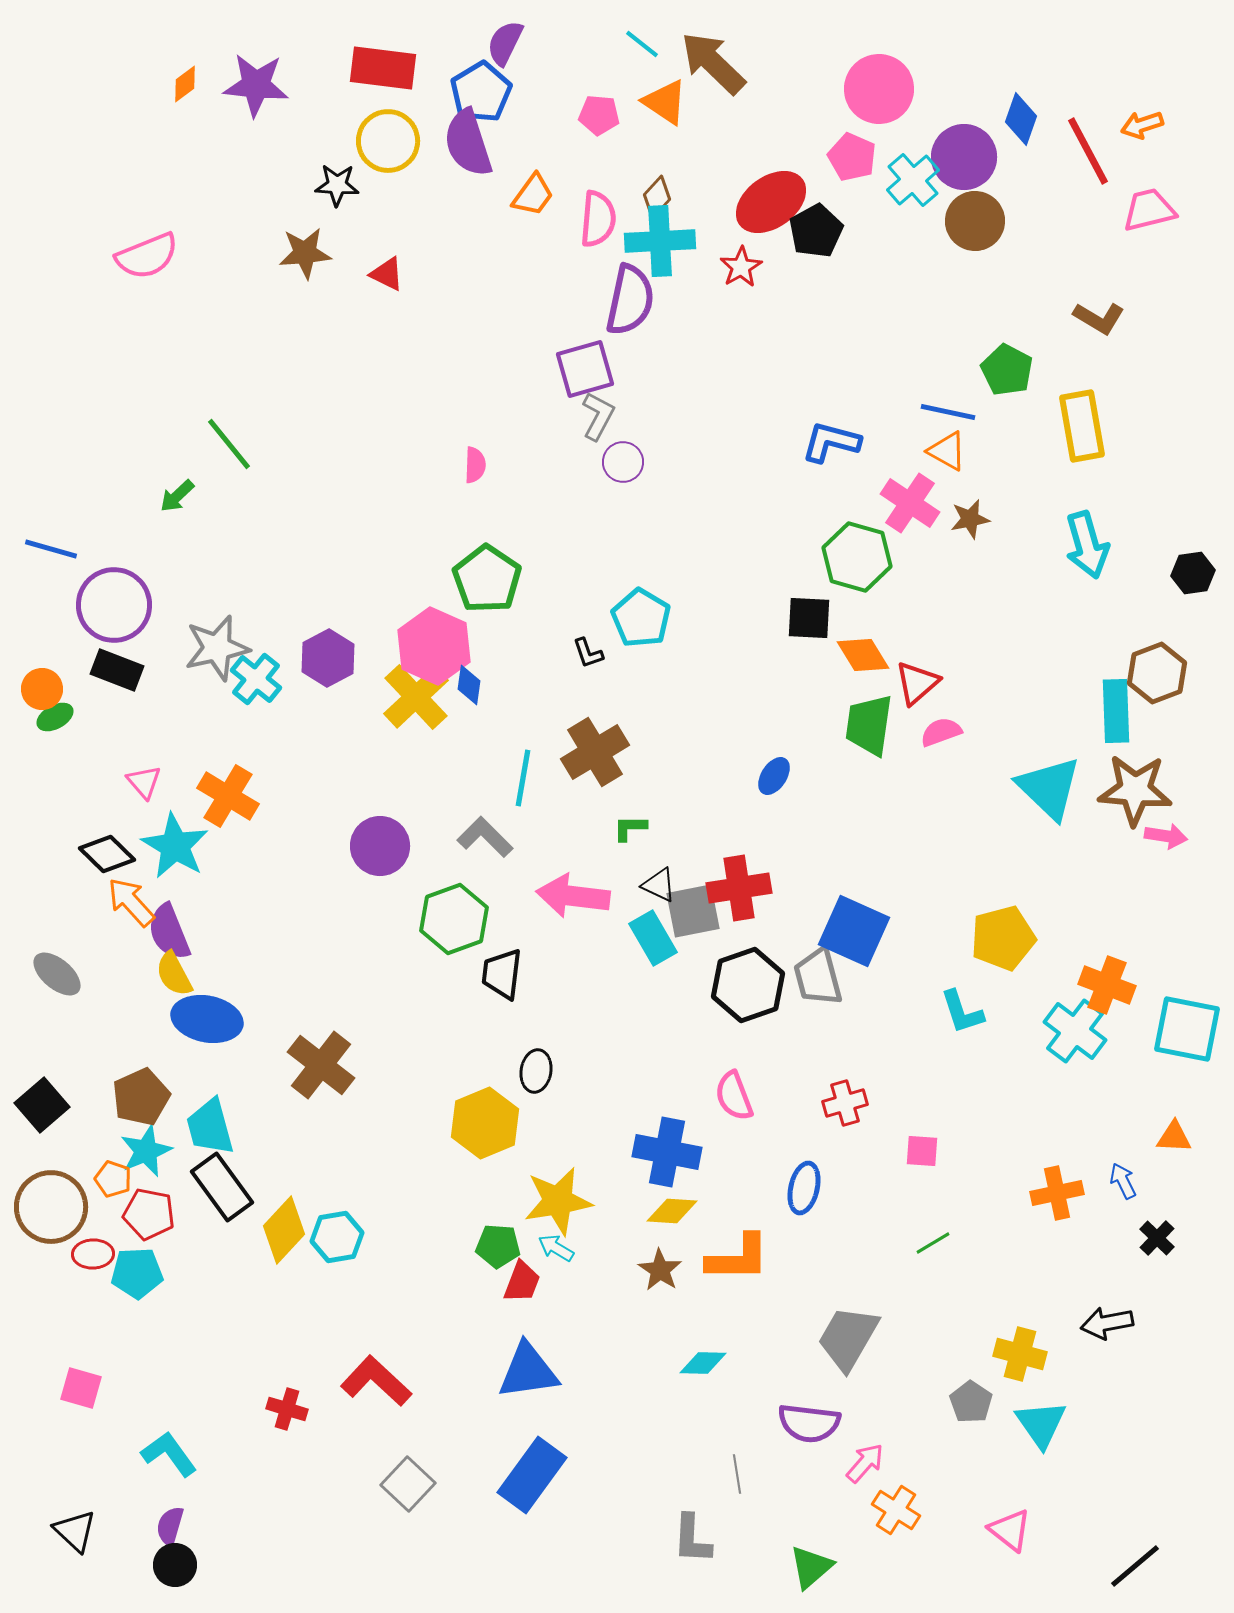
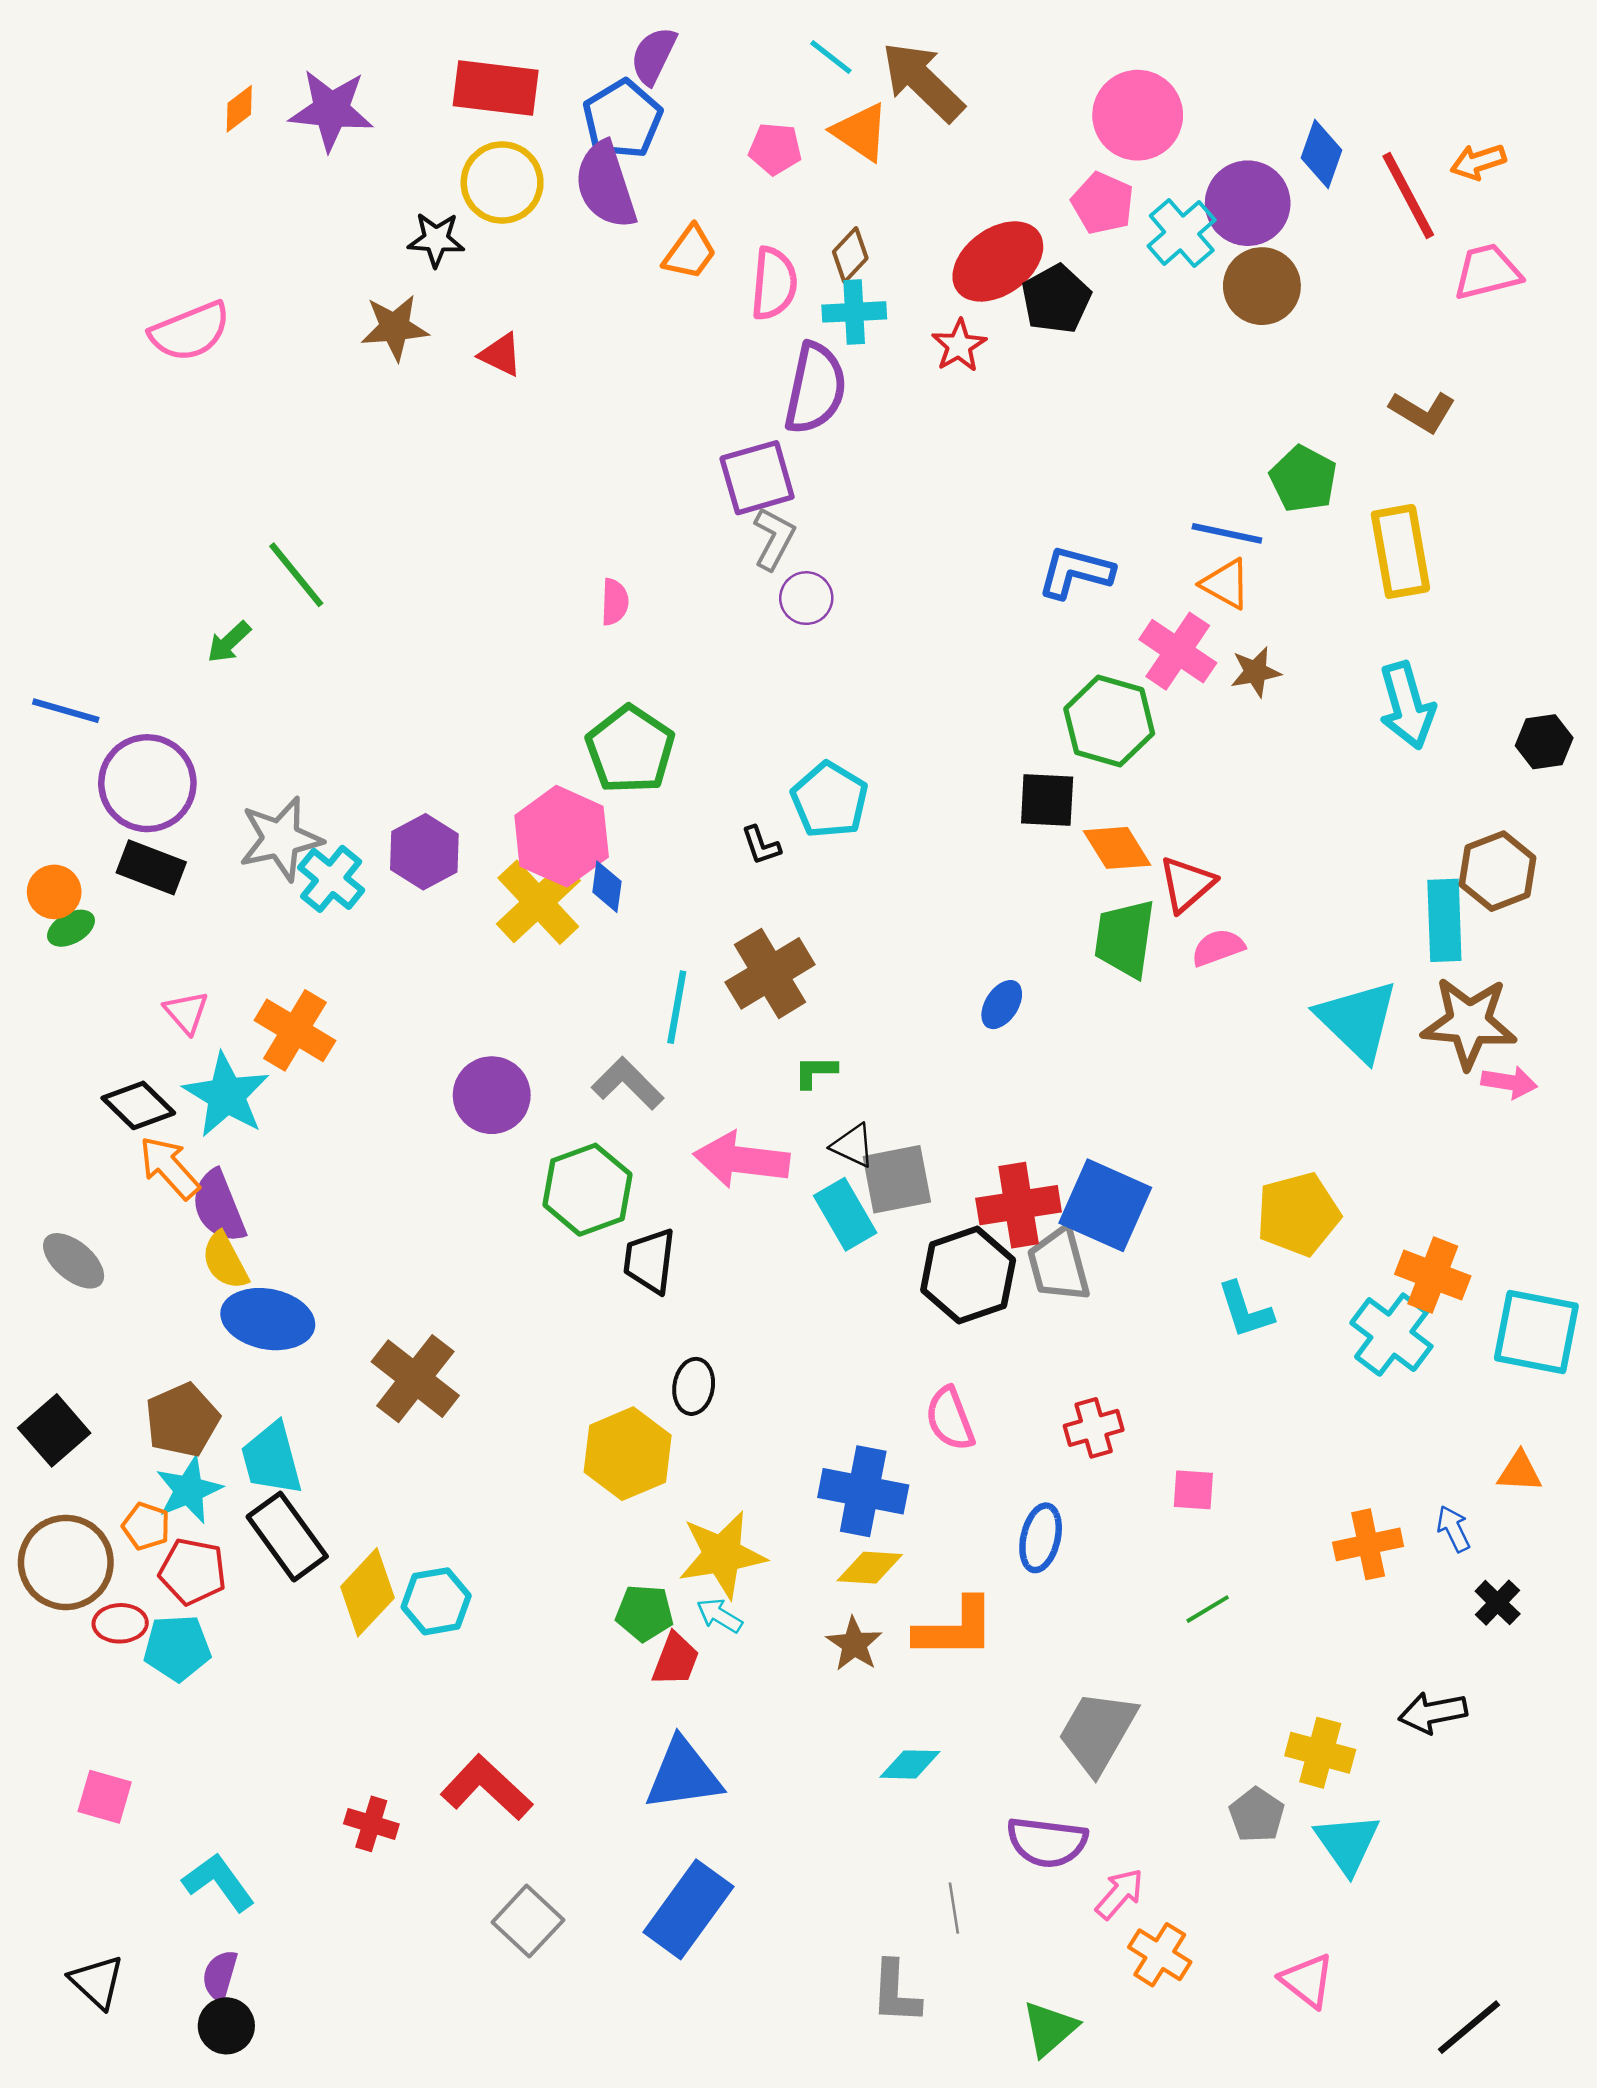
cyan cross: (660, 241) -> (854, 312), size x0.7
red cross: (739, 888) -> (1019, 1205), moved

